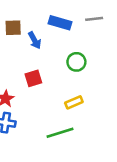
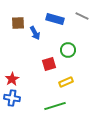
gray line: (94, 19) -> (82, 16), turned 32
red square: (33, 78) -> (49, 64), moved

